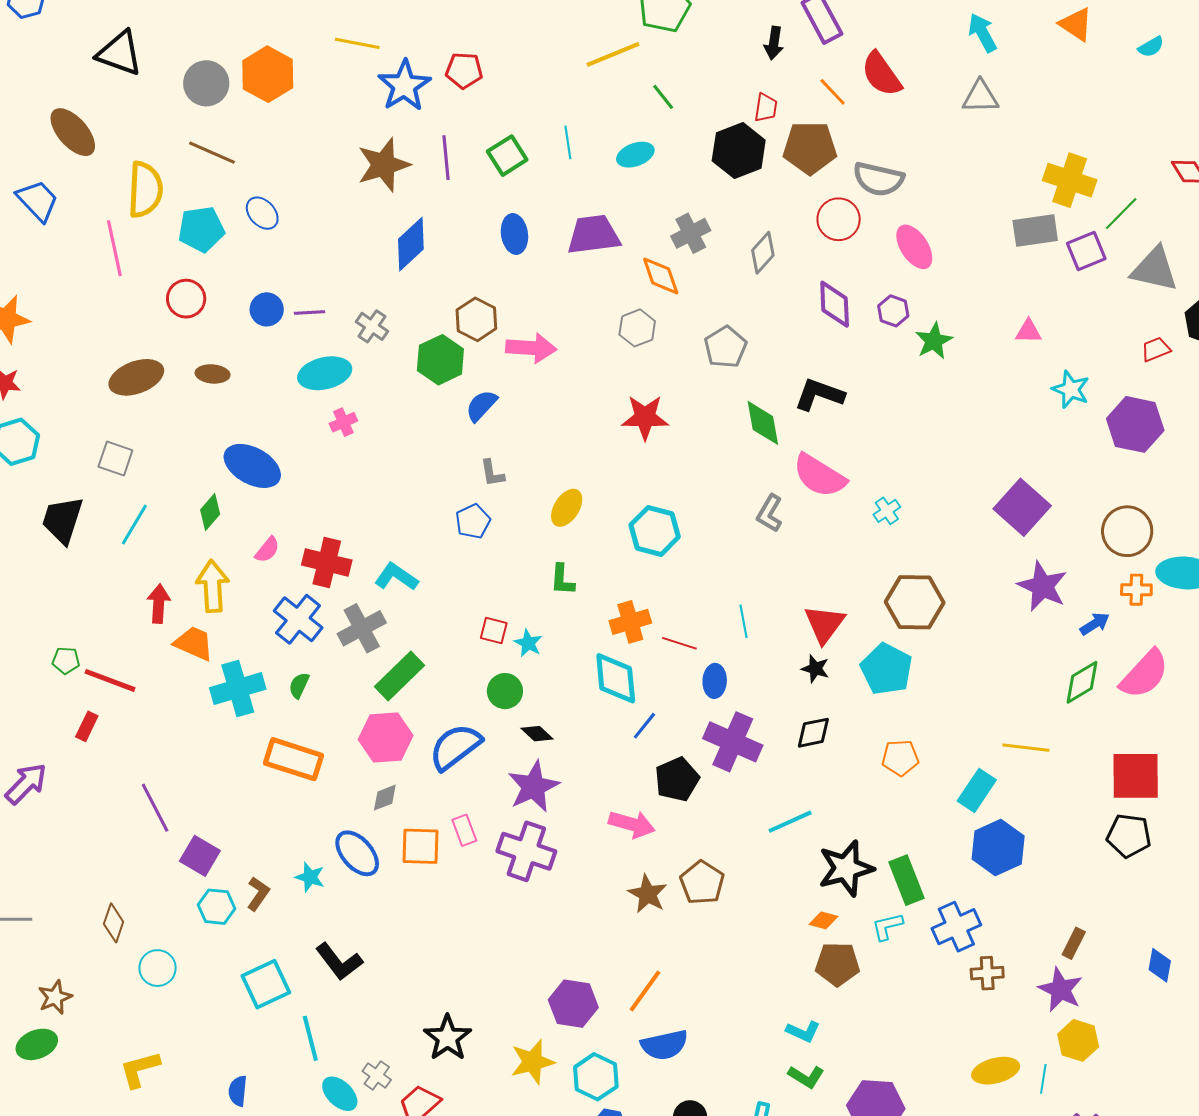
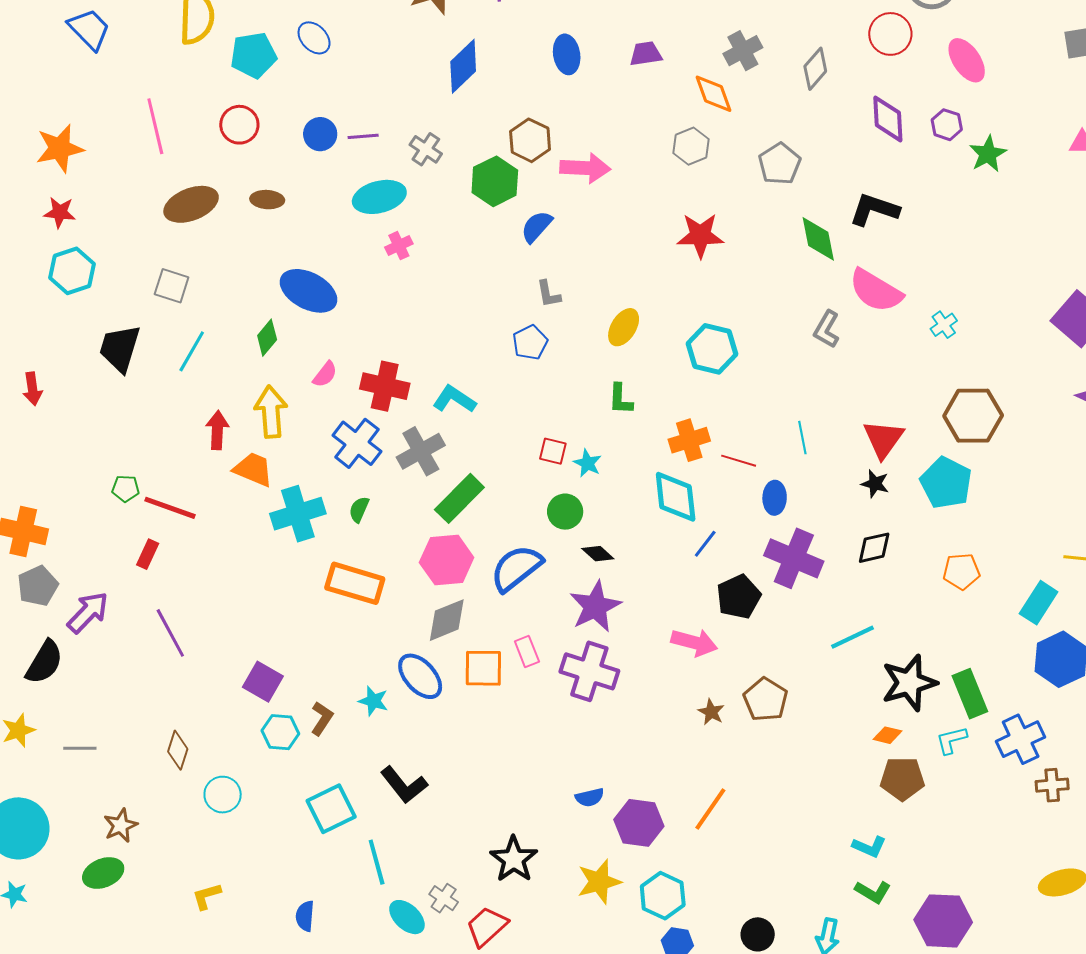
purple trapezoid: (594, 235) -> (646, 54), size x0.6
pink line: (114, 248) -> (155, 126), moved
gray diamond: (385, 798) -> (447, 620), size x1.6
purple line: (155, 808) -> (170, 633), moved
brown star: (648, 894) -> (711, 712), size x0.7
blue semicircle: (664, 1045) -> (590, 797), moved, size x0.6
yellow L-shape: (140, 1069) -> (207, 896), size x0.7

